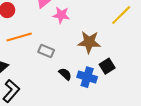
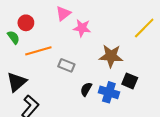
black square: (107, 66) -> (130, 81), turned -35
black semicircle: (65, 74) -> (86, 89), turned -104

